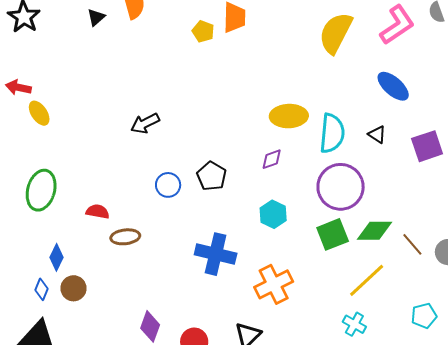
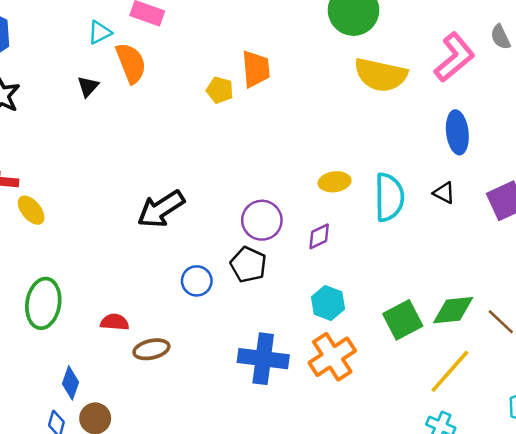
yellow semicircle: (336, 33) -> (381, 75), turned -99
blue ellipse: (393, 86) -> (457, 132), turned 48
yellow ellipse: (289, 116) -> (335, 182), size x0.7
black arrow: (145, 123) -> (161, 209), size x1.4
purple circle: (341, 187) -> (262, 220), moved, size x0.7
orange cross: (274, 284) -> (332, 357), moved

